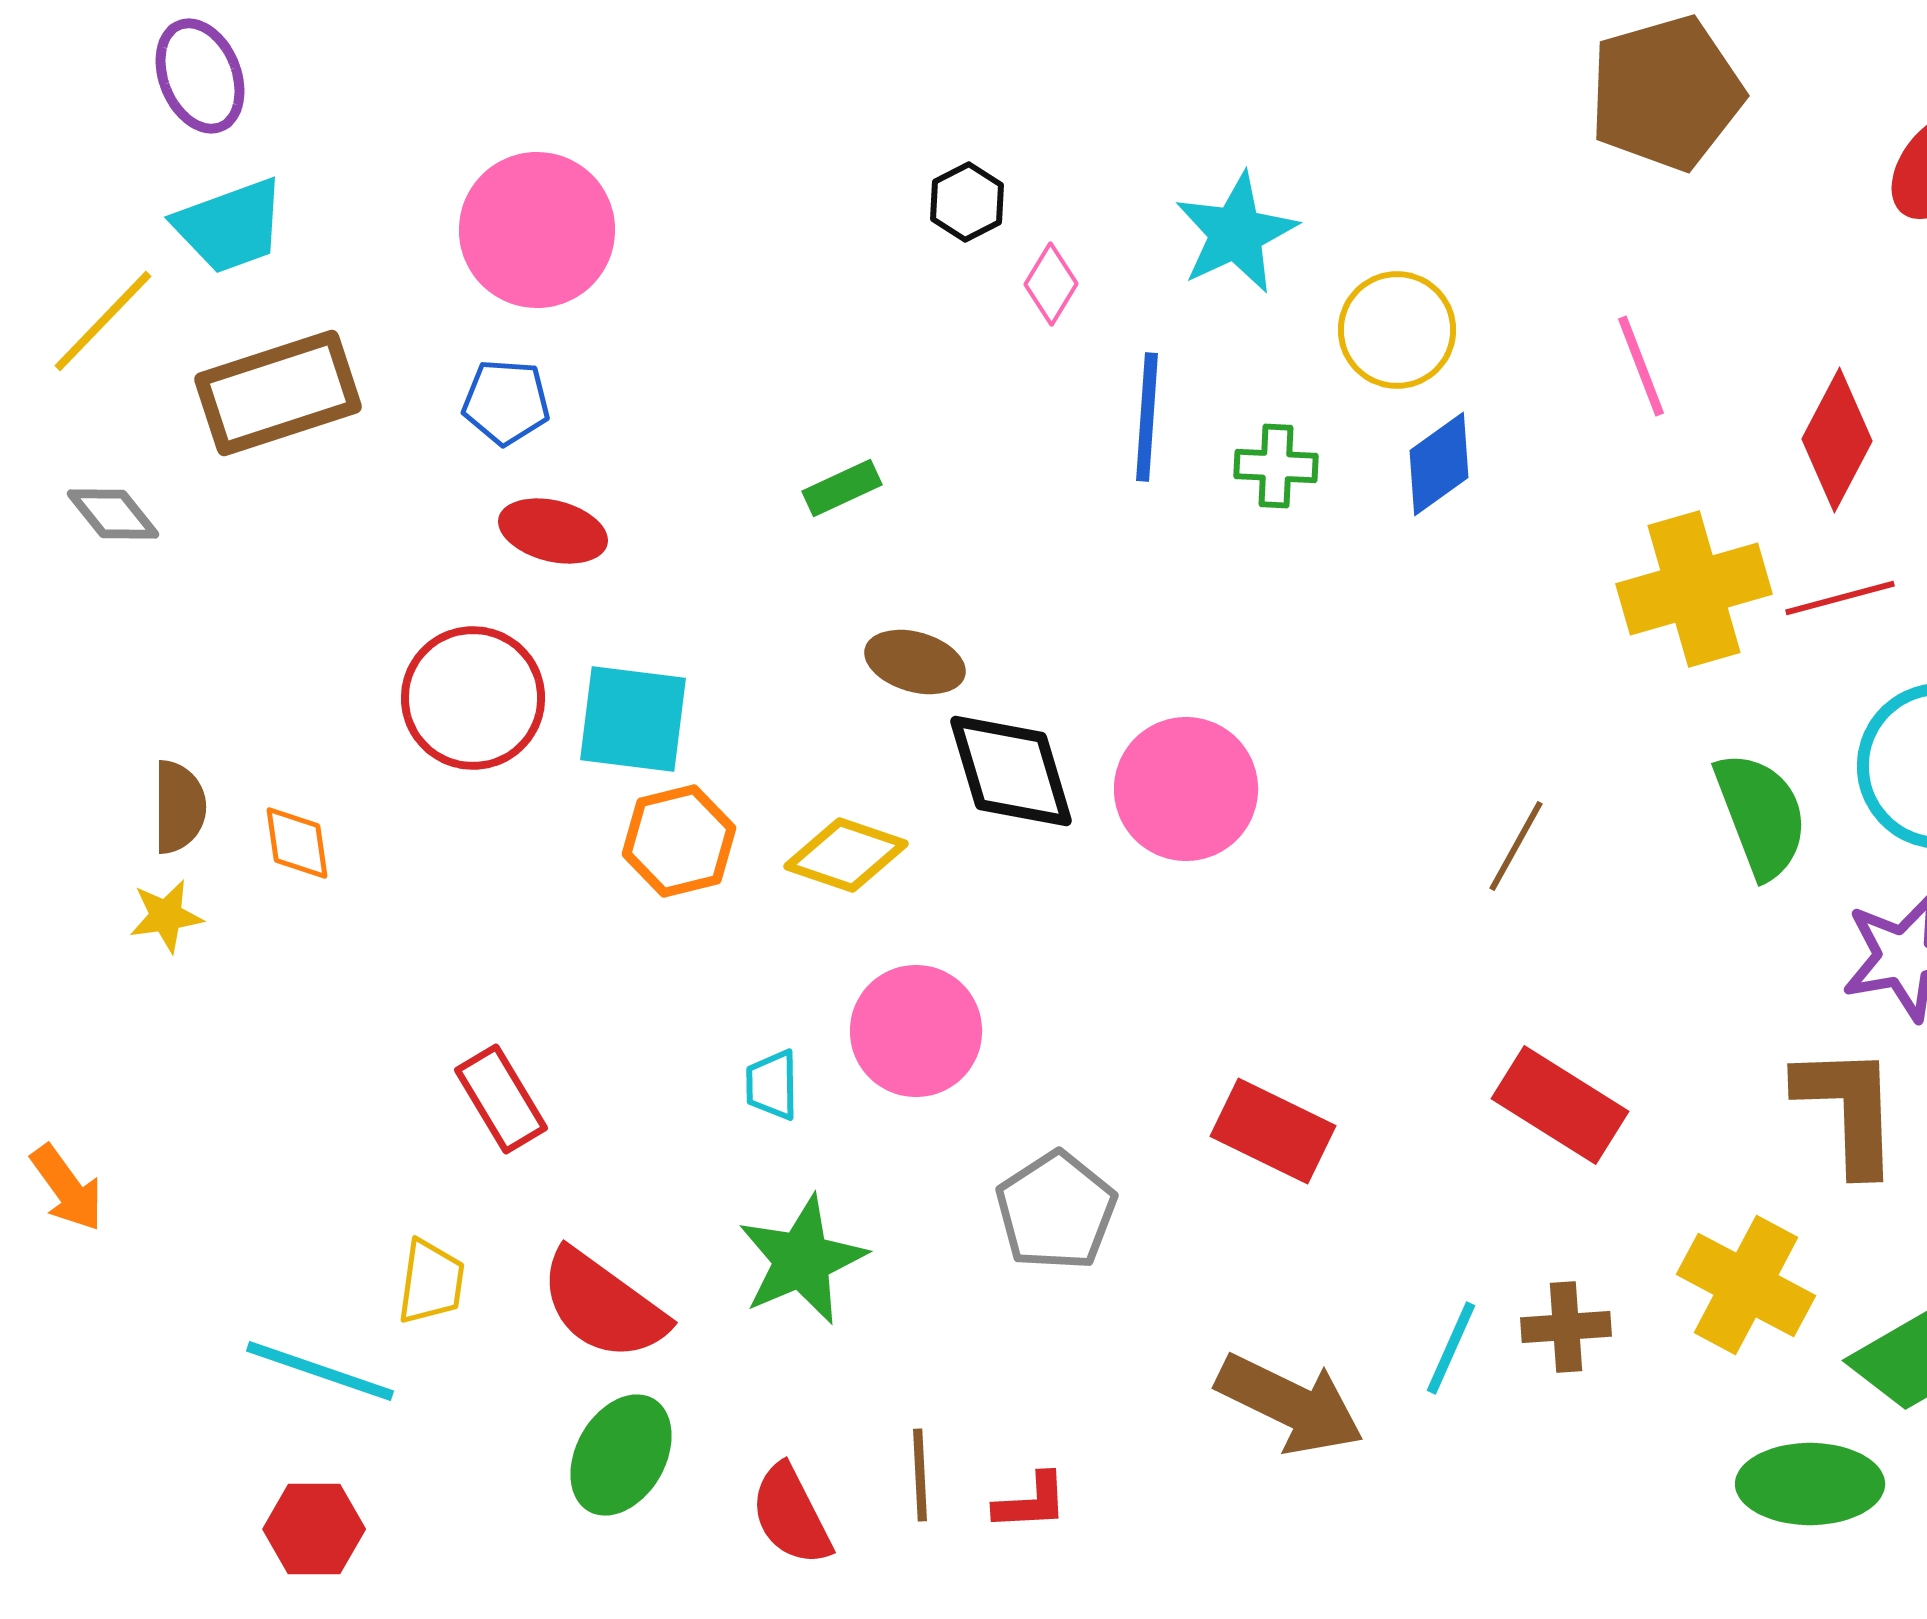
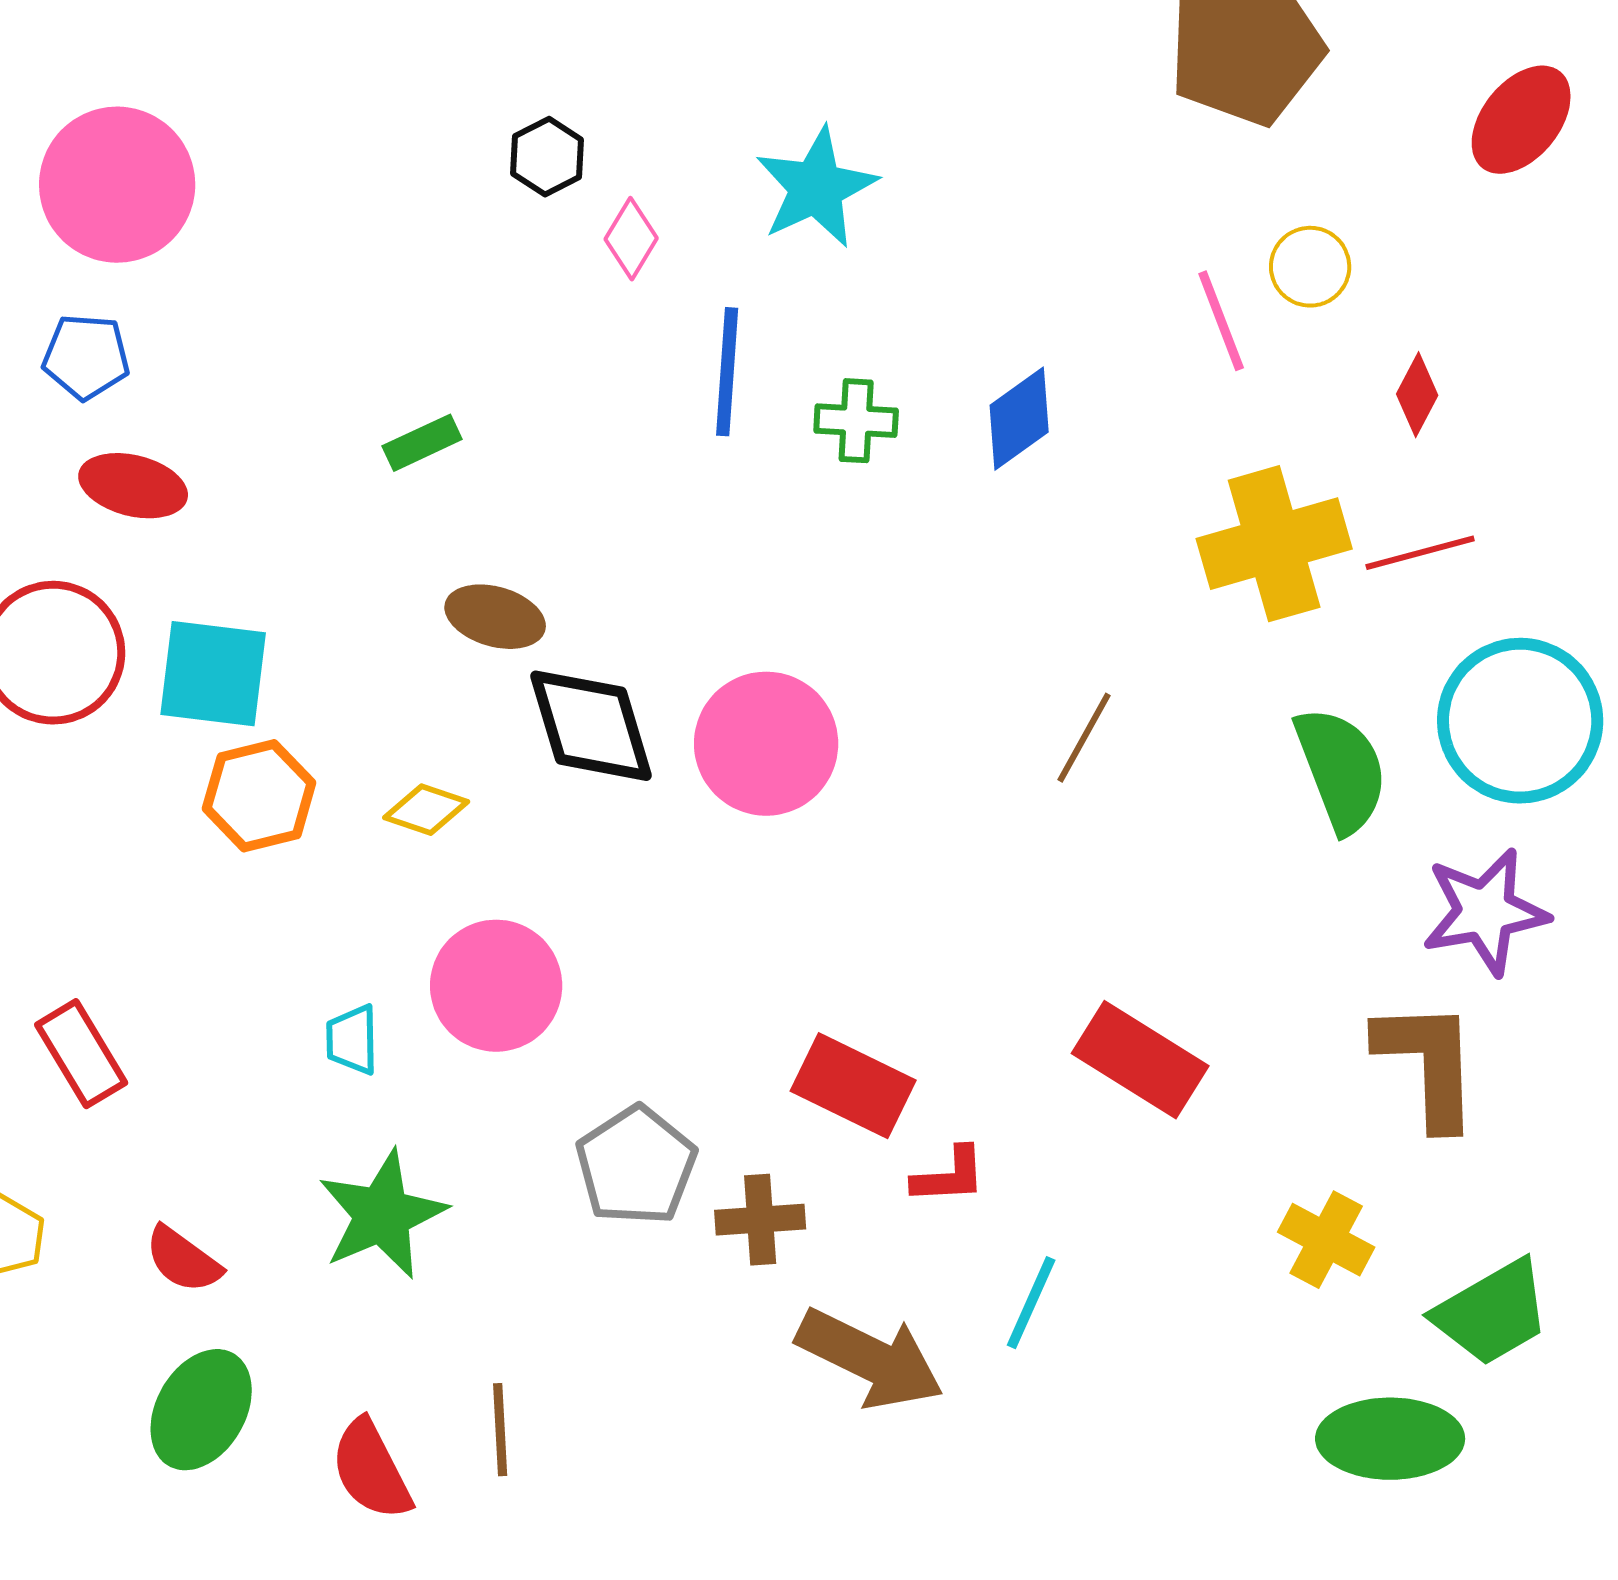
yellow circle: (1397, 330) -> (1310, 267), moved, size x0.7
red diamond: (1837, 440) -> (1417, 395), size x0.6
brown line: (1516, 846) -> (1084, 738), moved
yellow diamond: (846, 855) -> (426, 810), size x0.7
yellow cross: (1746, 1285) -> (1326, 1240), size x0.7
red semicircle: (603, 1305) -> (183, 1260), size x0.6
brown cross: (1566, 1327) -> (760, 1220), moved
red L-shape: (1031, 1502) -> (949, 1176), moved

